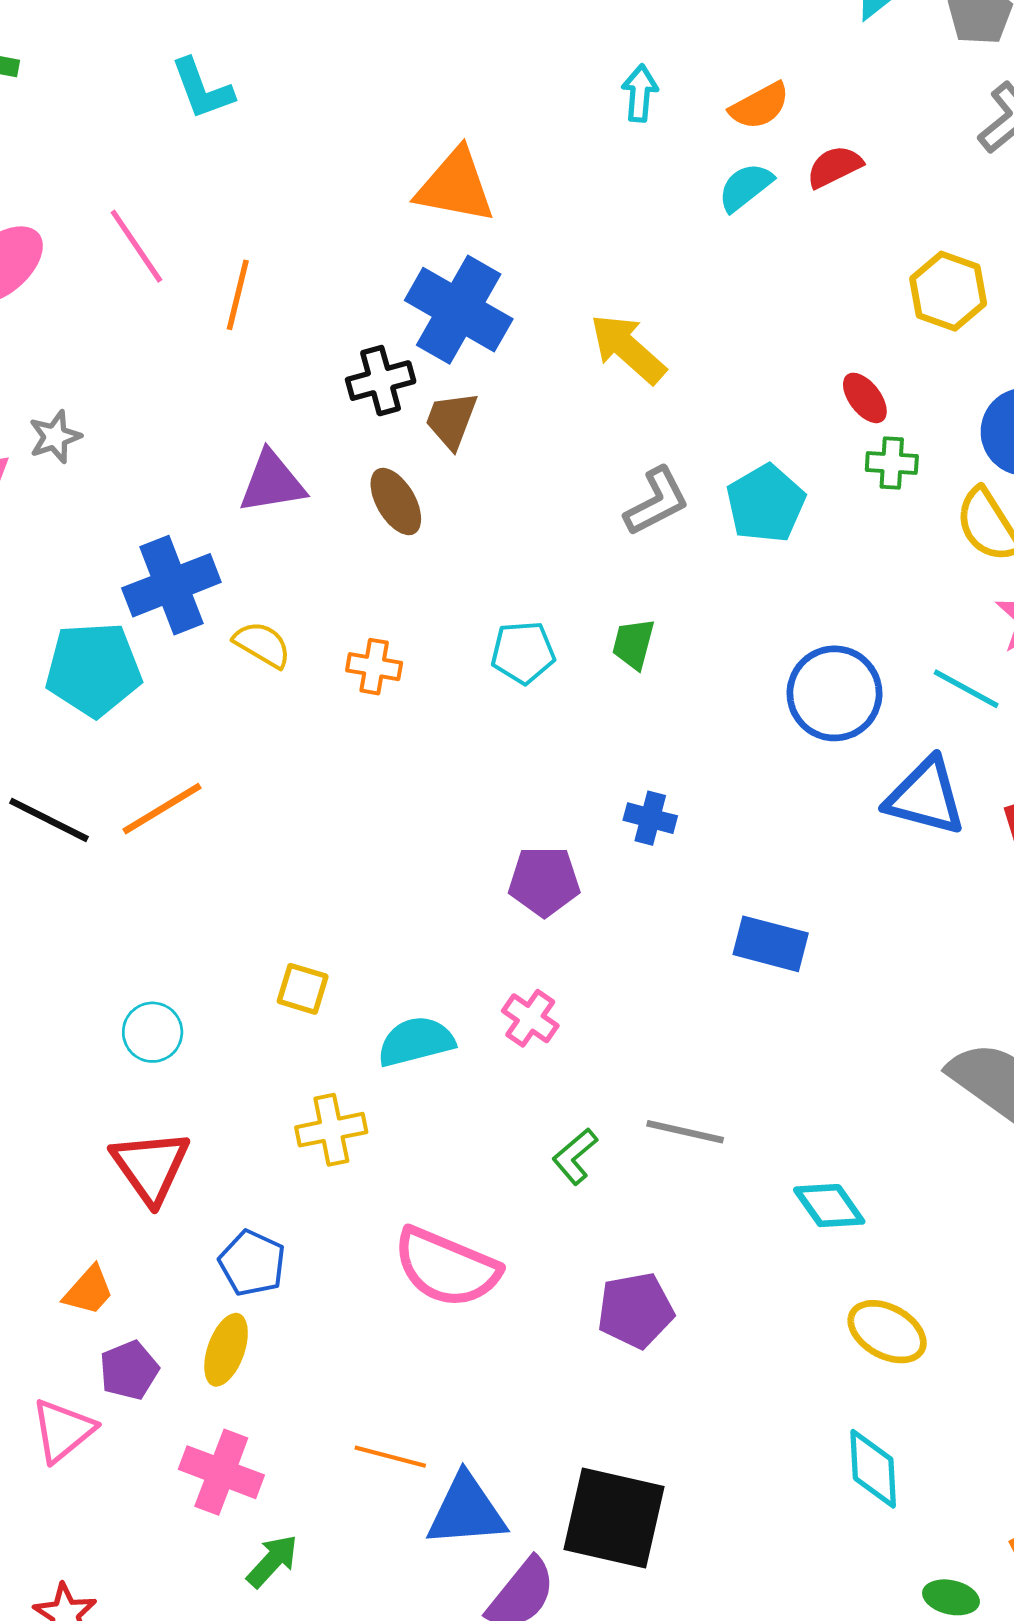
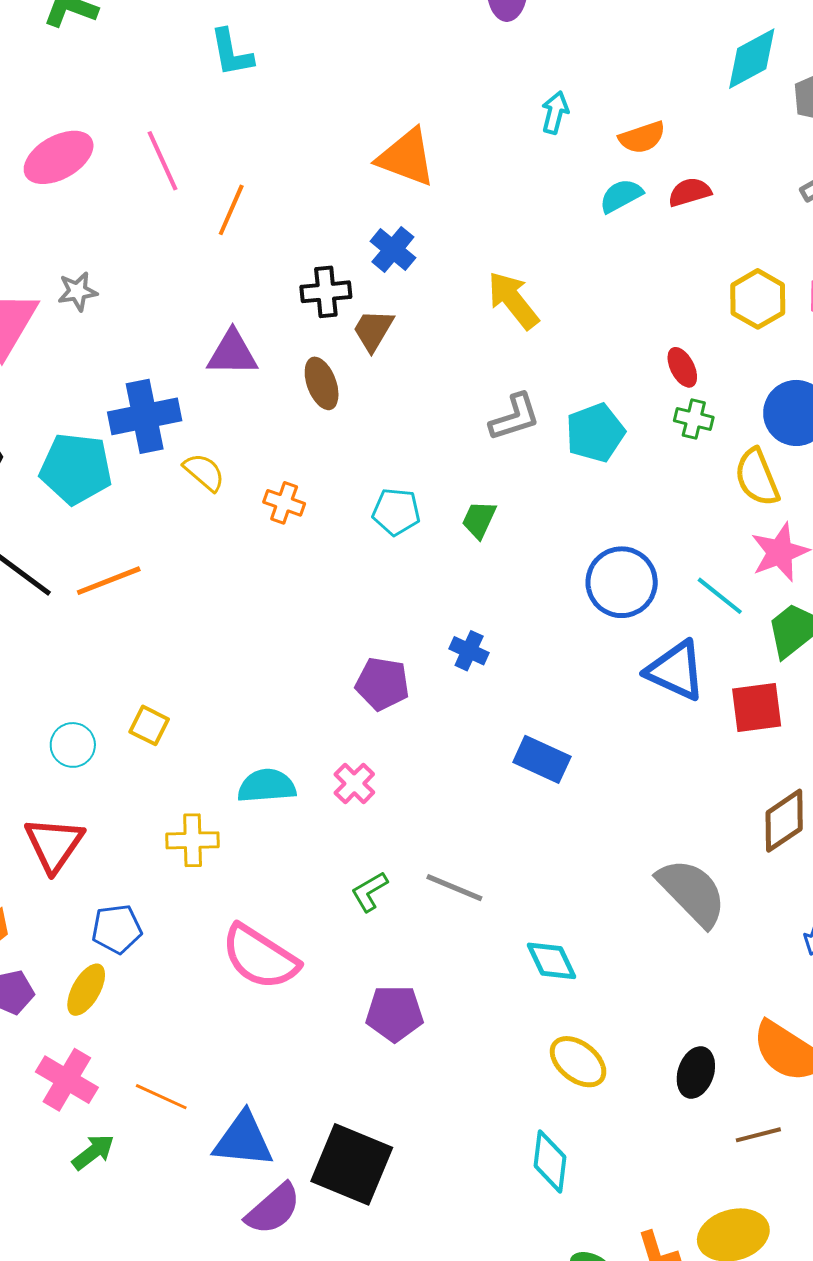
blue cross: (459, 310) -> (393, 249), size x0.6
yellow square: (303, 989) -> (149, 725), moved
blue pentagon: (252, 1263) -> (117, 929), turned 30
orange line: (390, 1457) -> (161, 1097), moved

